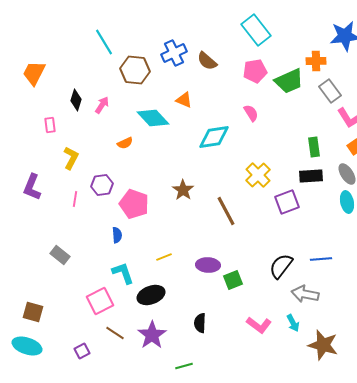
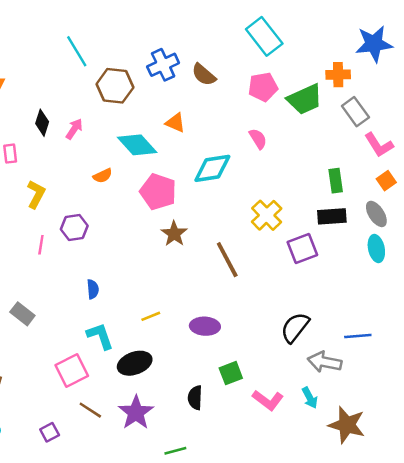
pink pentagon: (134, 204) -> (158, 192), moved
blue line: (321, 259) -> (358, 336), moved
green square: (233, 280) -> (231, 373), moved

